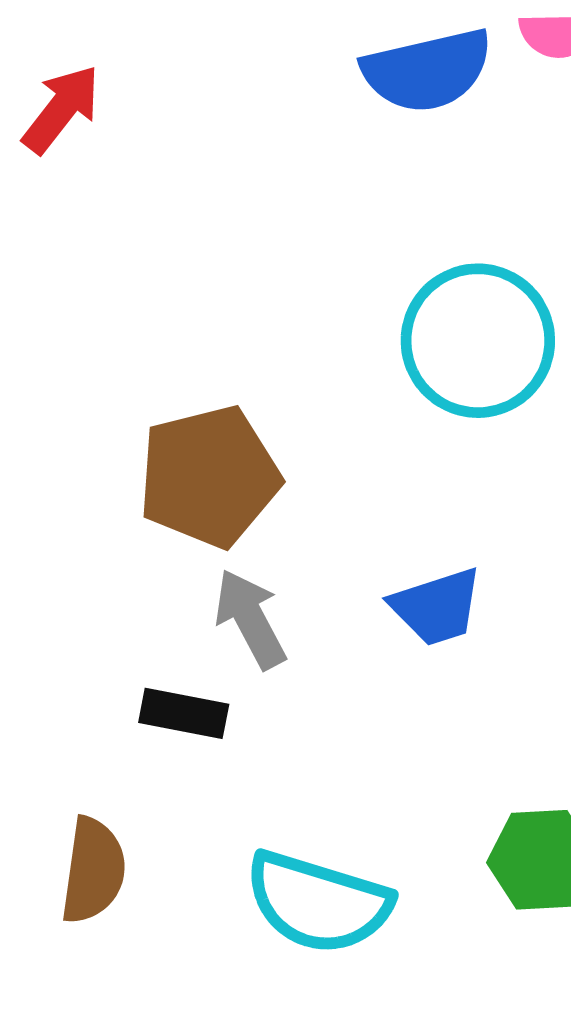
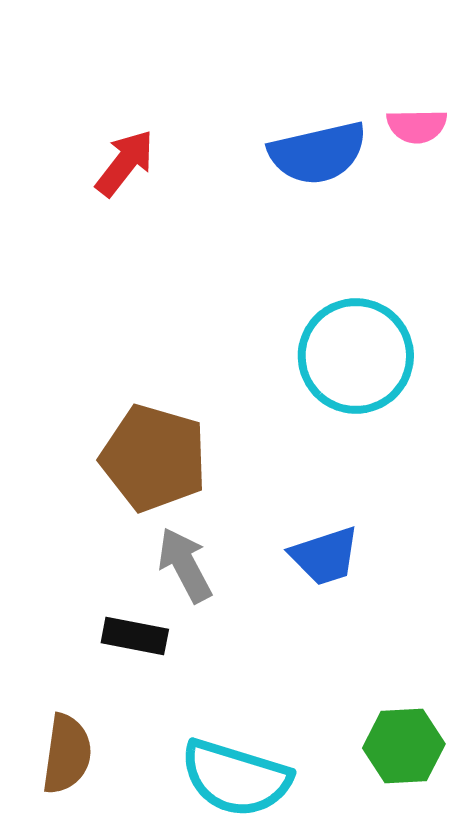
red arrow: (61, 109) -> (125, 163), moved
brown pentagon: (209, 476) -> (154, 458), turned 30

